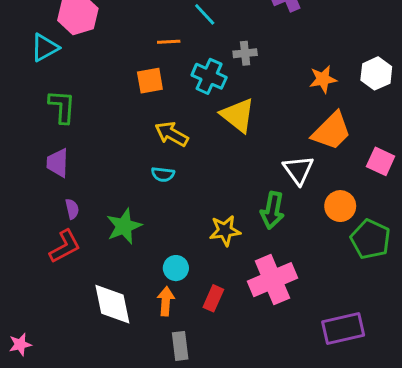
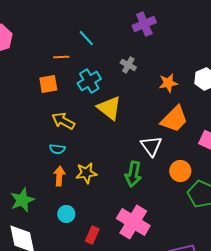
gray cross: (245, 53) -> (128, 65), moved, turned 35
cyan cross: (209, 76) -> (89, 81), turned 35
green star: (124, 226) -> (22, 200), moved
yellow star: (225, 231) -> (86, 173), moved
pink cross: (272, 280) -> (133, 222), turned -36
orange arrow: (166, 301) -> (59, 176), moved

